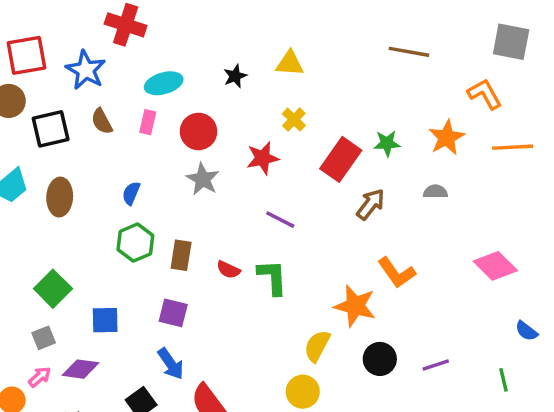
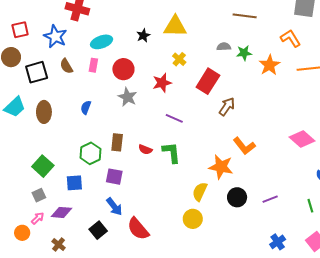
red square: (26, 55) -> (20, 30), size x0.7
yellow triangle: (290, 63) -> (175, 26), size x1.4
green star: (387, 143) -> (244, 53), moved
gray semicircle: (435, 192) -> (224, 47), moved
green hexagon: (135, 243) -> (90, 153), moved

